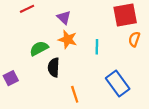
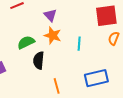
blue rectangle: (118, 83) -> (96, 78), turned -70

